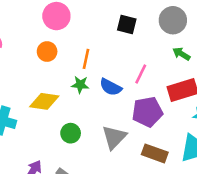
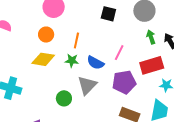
green arrow: (181, 54) -> (151, 37), turned 40
yellow diamond: (44, 101) -> (43, 59), moved
gray triangle: (114, 137) -> (87, 85), moved

